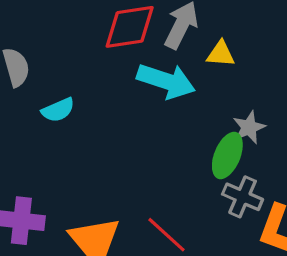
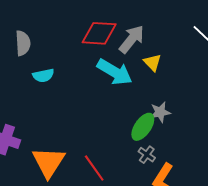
yellow triangle: (221, 54) -> (152, 62), turned 30
gray cross: (243, 197) -> (147, 155), size x0.7

